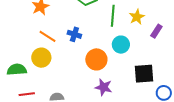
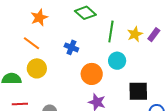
purple rectangle: (156, 31) -> (154, 35), moved
orange line: (48, 36) -> (32, 43), moved

